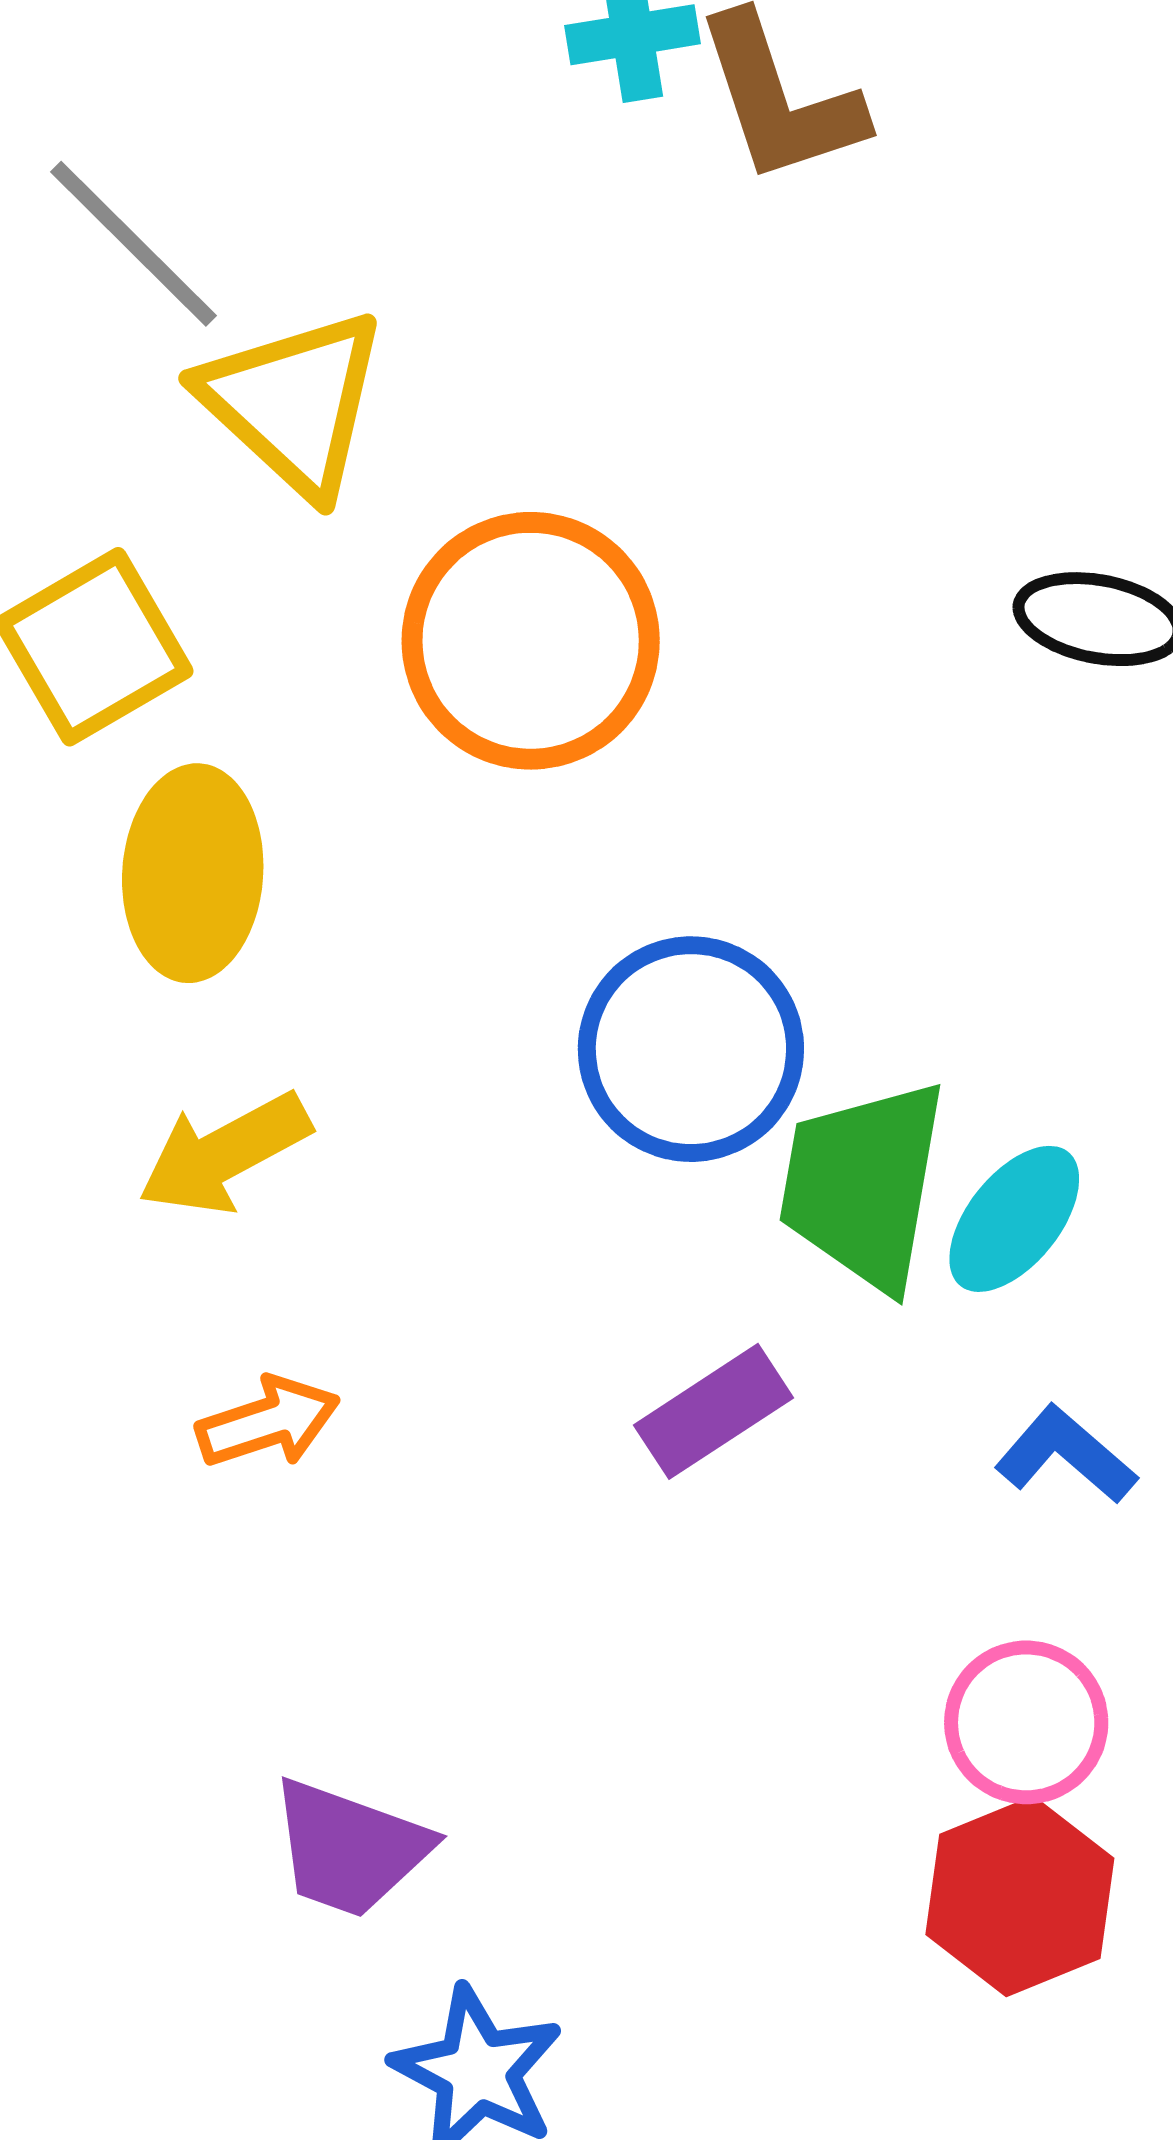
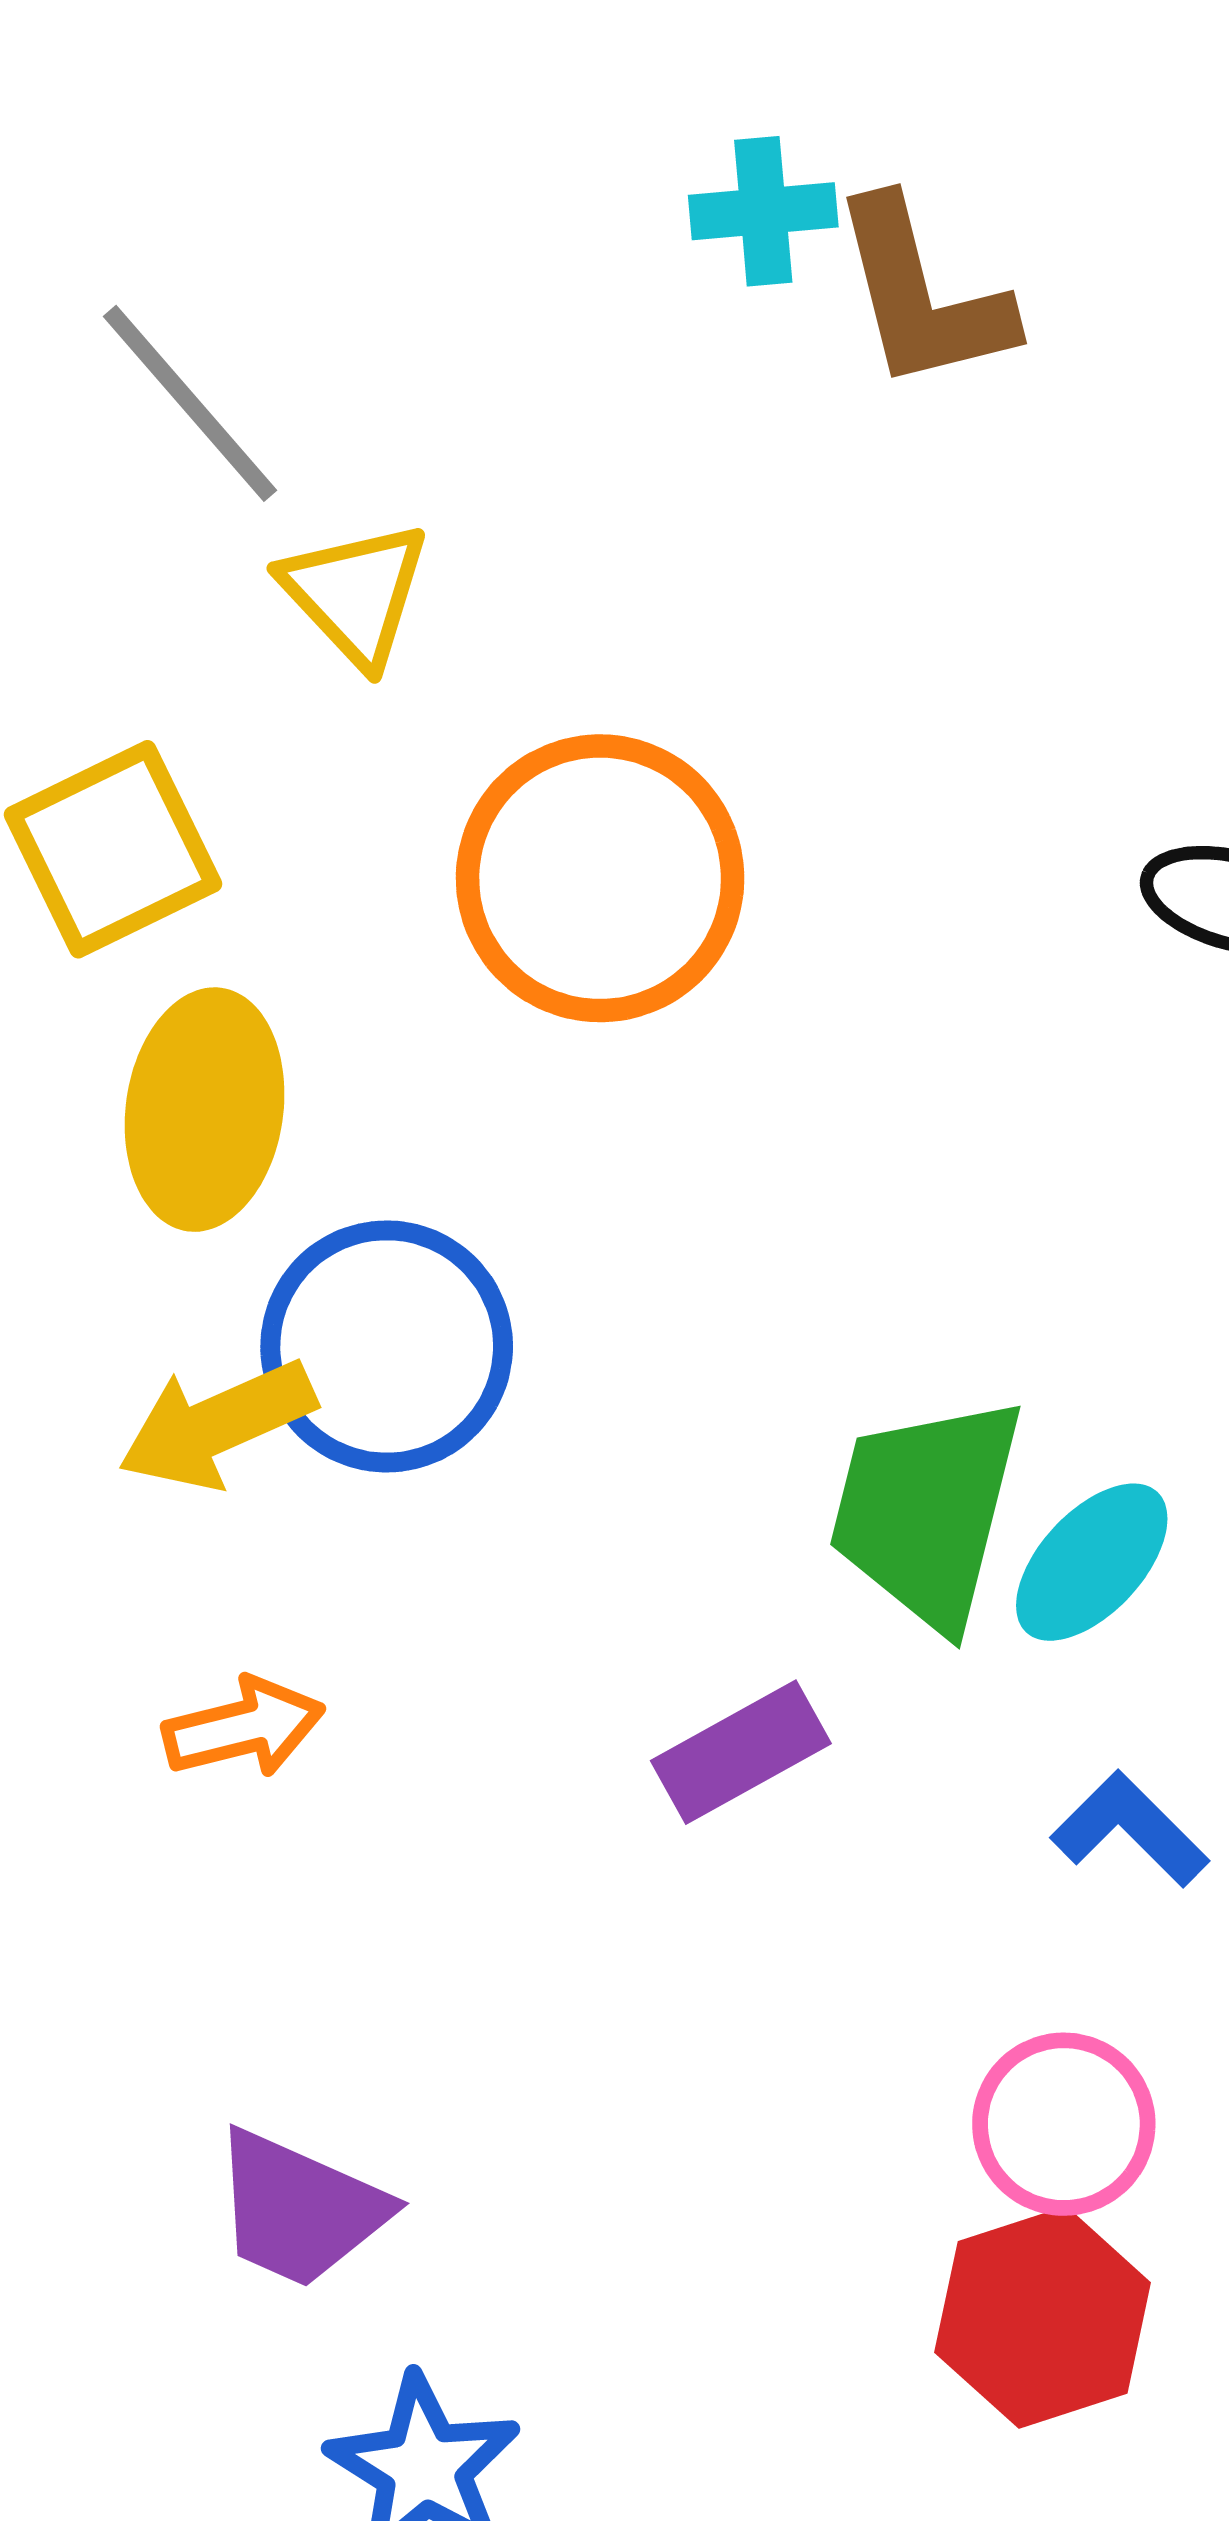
yellow triangle: (294, 402) -> (355, 593), size x0.7
blue circle: (691, 1049) -> (387, 1346), moved

